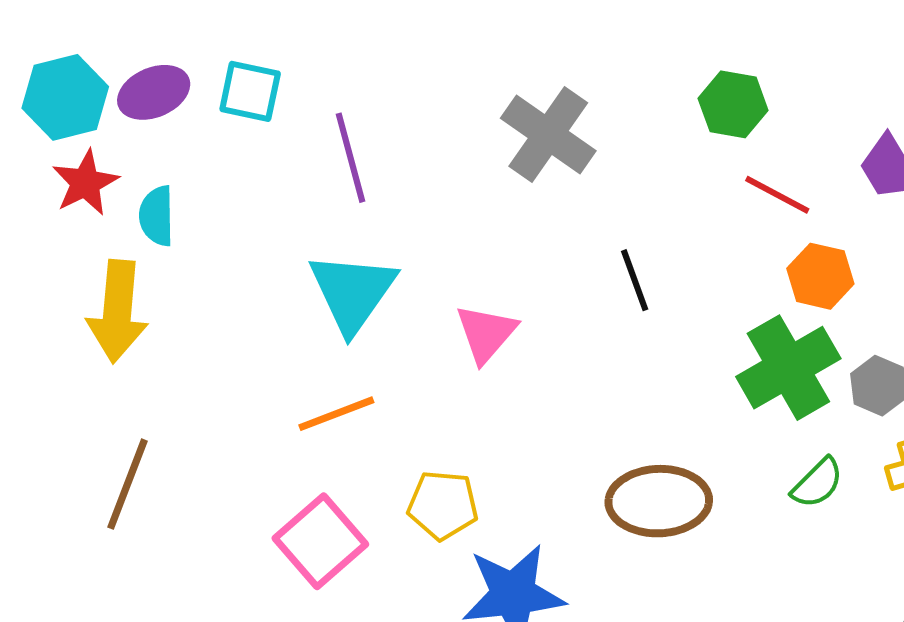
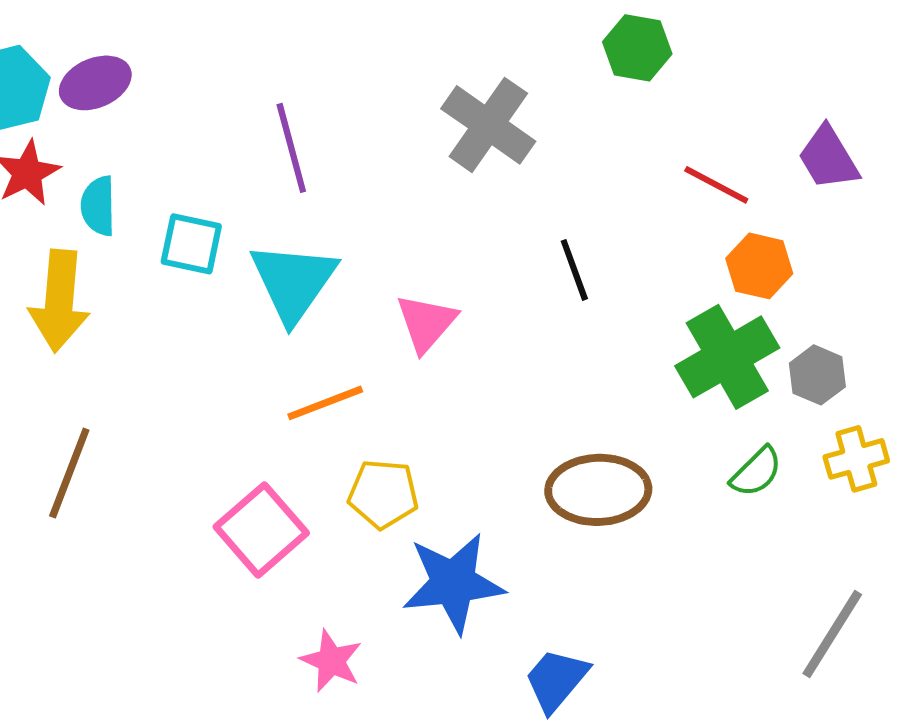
cyan square: (250, 91) -> (191, 244), moved
green hexagon: (733, 104) -> (637, 48), moved
orange line: (336, 414) -> (325, 403), moved

